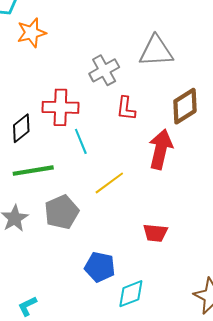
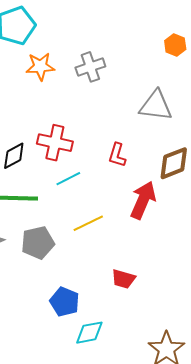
gray cross: (104, 70) -> (90, 67), moved
cyan line: (81, 141) -> (68, 179), turned 75

